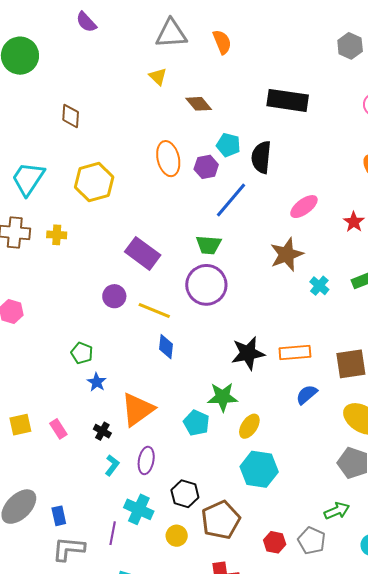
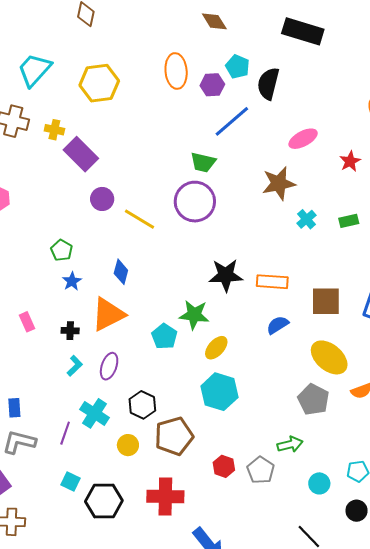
purple rectangle: (143, 253) -> (81, 154), moved
blue diamond: (166, 347) -> (121, 272), moved
black cross: (102, 431) -> (70, 331), turned -36

